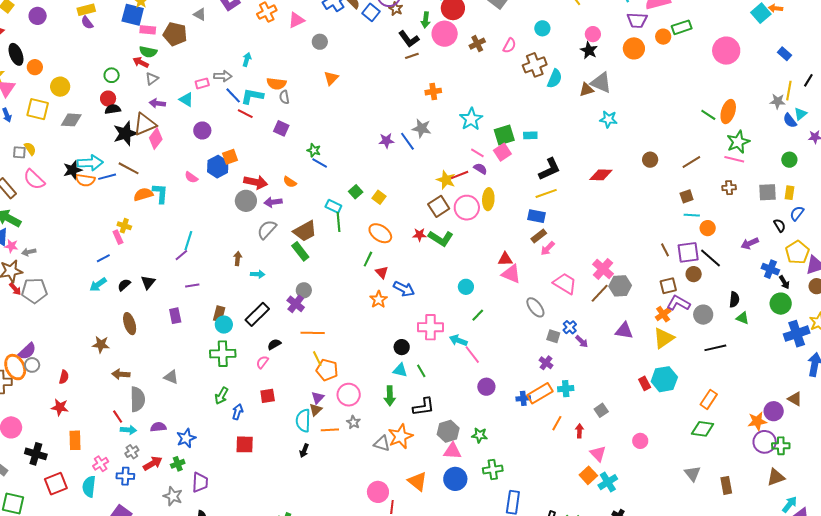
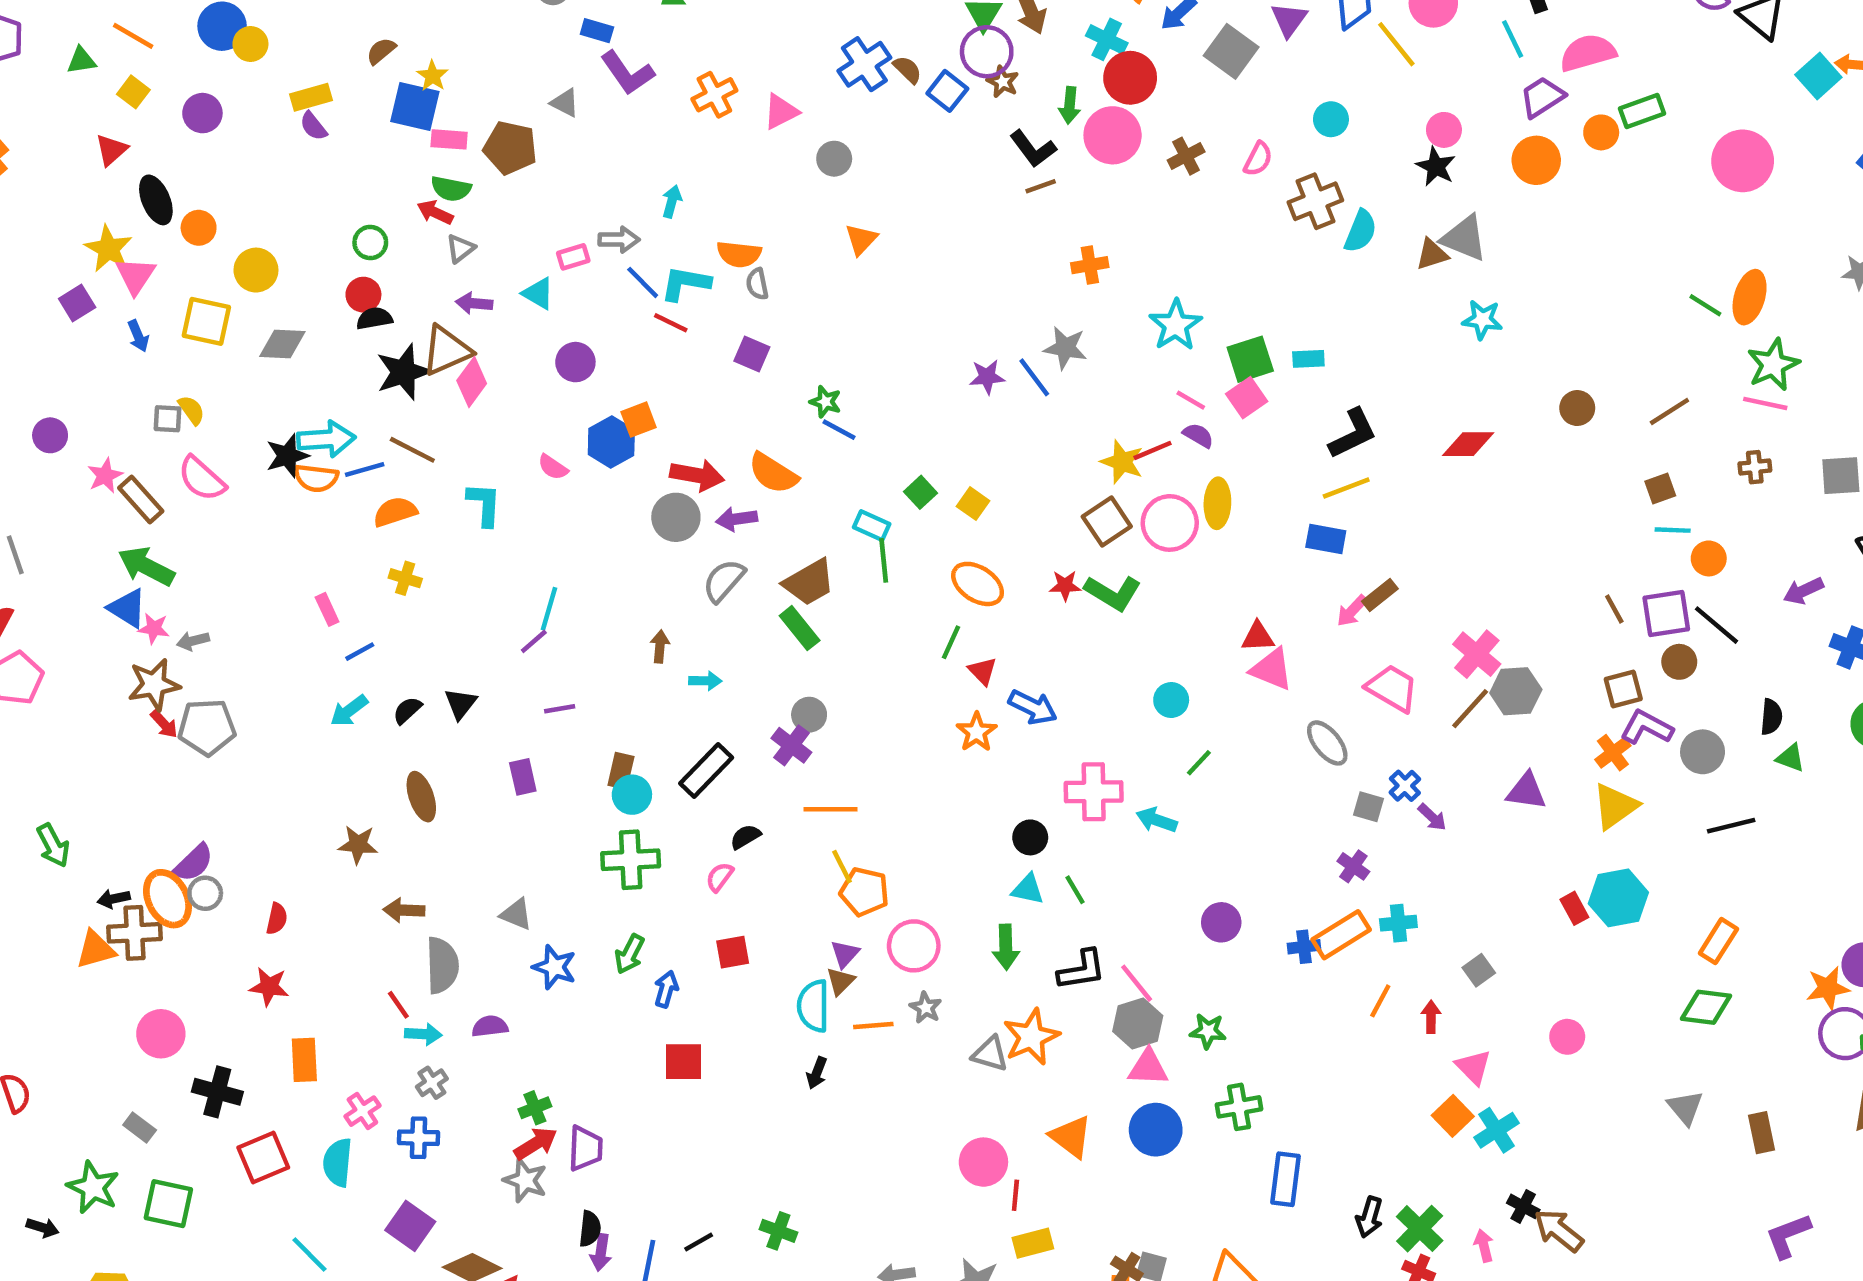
purple trapezoid: (637, 20) -> (1542, 97), turned 145
orange semicircle: (290, 182) -> (773, 473), size x1.6
orange semicircle: (143, 194) -> (395, 512), moved
brown rectangle: (539, 236) -> (1380, 595), moved
pink rectangle: (118, 237) -> (327, 609), moved
pink line: (472, 355) -> (1137, 983), moved
blue star: (186, 438) -> (554, 967), moved, turned -30
red arrow: (153, 463) -> (536, 1144), moved

